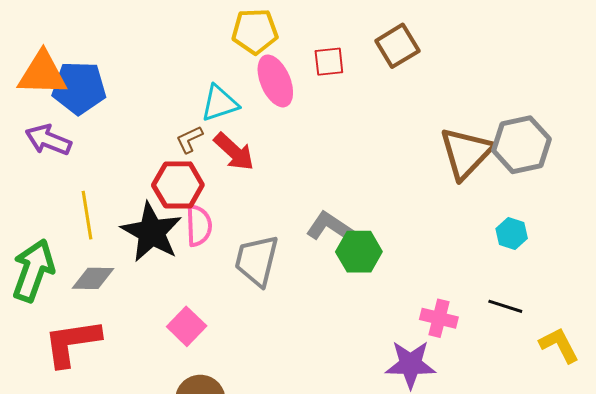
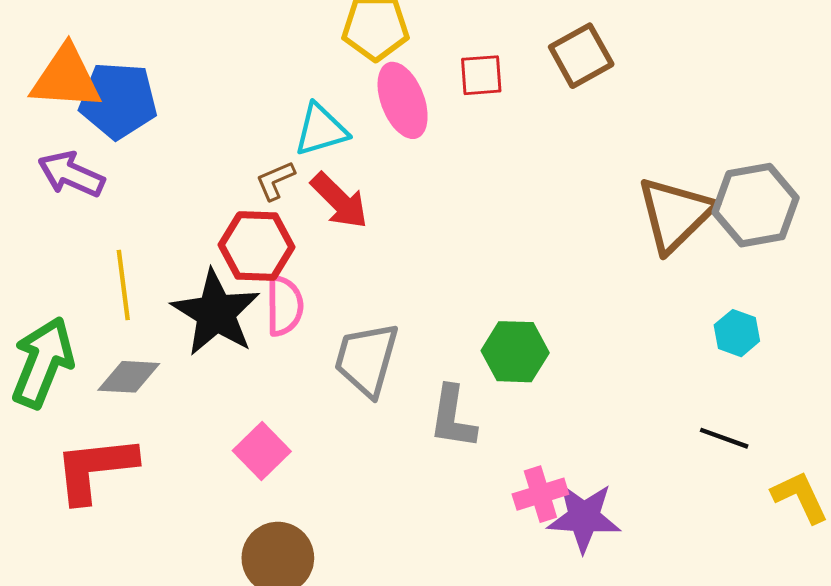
gray L-shape: (330, 227) -> (453, 417), moved, turned -117
pink cross: (439, 318) -> (540, 494), moved, turned -33

